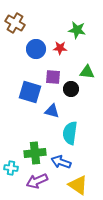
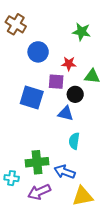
red star: (60, 48) -> (69, 64), moved
blue triangle: (52, 111) -> (66, 113), moved
cyan semicircle: (70, 133) -> (74, 141), size x0.7
yellow triangle: (78, 185) -> (83, 196), turned -45

